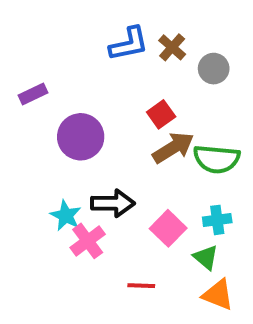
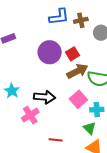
brown cross: (172, 47) -> (81, 20), turned 32
purple circle: (81, 137) -> (50, 52), moved
cyan star: (66, 216) -> (12, 91), moved
pink square: (168, 228) -> (78, 99), moved

